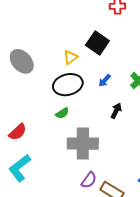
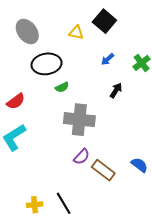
yellow triangle: (71, 57) -> (76, 33), turned 42
black ellipse: (68, 85) -> (47, 64), moved

